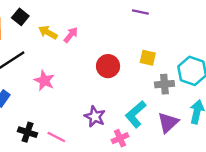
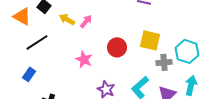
yellow square: (148, 58) -> (150, 40), size x1.5
pink star: (44, 81) -> (84, 59), moved

